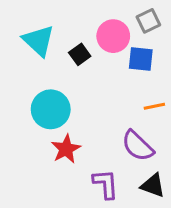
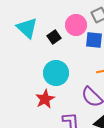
cyan circle: (51, 109) -> (56, 73), moved

